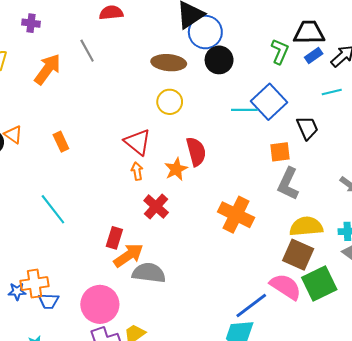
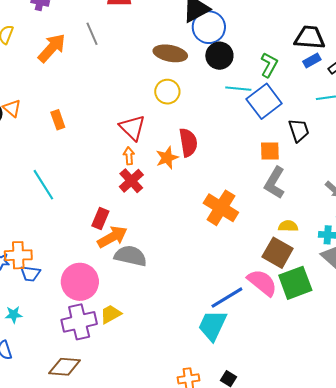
green L-shape: (280, 51) -> (269, 65), moved
cyan line: (244, 110) -> (238, 89), moved
red cross: (156, 206) -> (131, 181), moved
yellow semicircle: (306, 226) -> (288, 226), size x0.6

